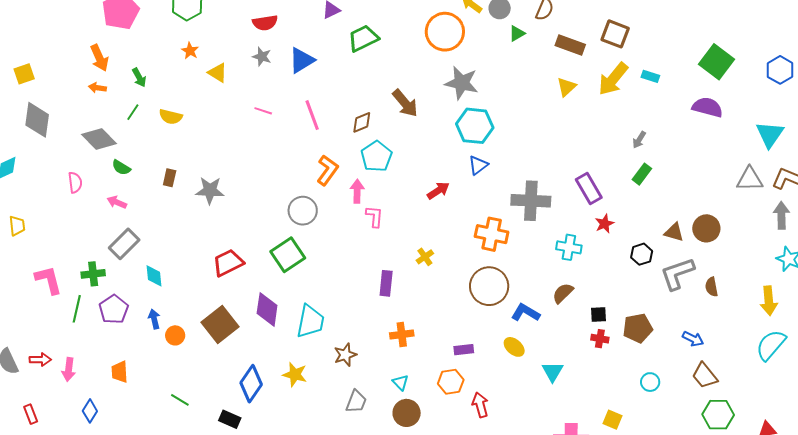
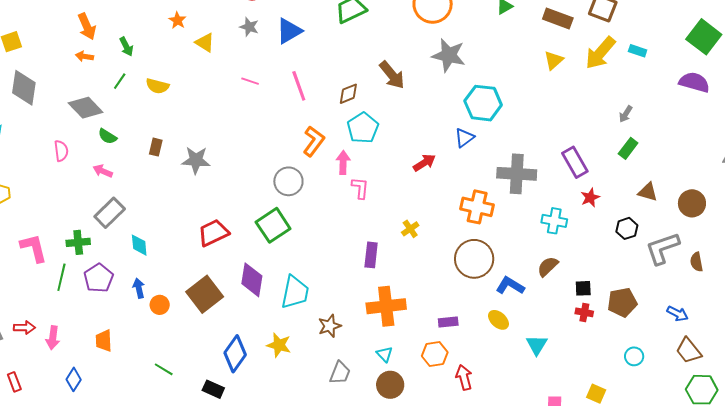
cyan hexagon: (475, 126) -> (483, 103), moved
brown triangle: (674, 232) -> (648, 192), moved
orange cross: (402, 334) -> (386, 306), size x1.6

